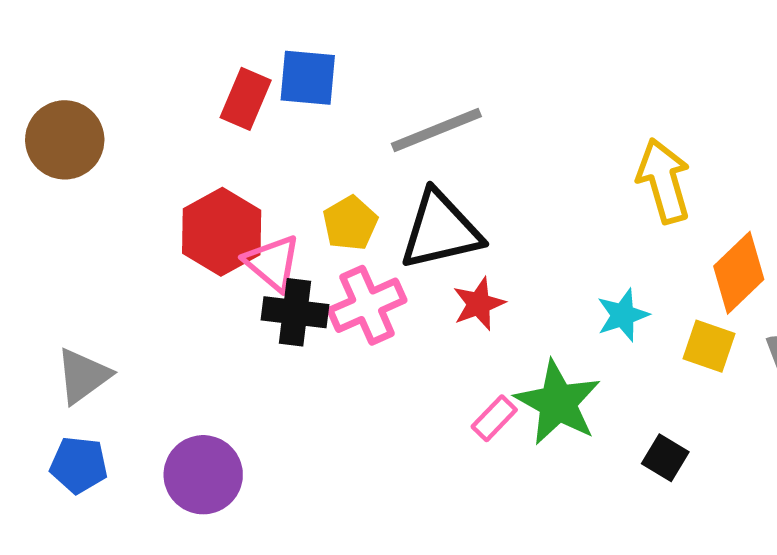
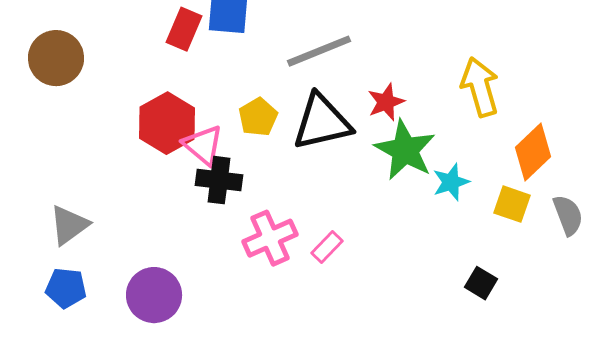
red star: (479, 304) -> (386, 102), moved
pink cross: (367, 305) -> (270, 238), moved
green star: (558, 403) -> (405, 150), moved
pink rectangle: (494, 418) -> (327, 247), moved

